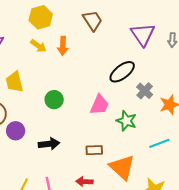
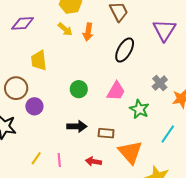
black ellipse: (122, 72) -> (125, 50), moved, turned -30
green circle: (54, 100) -> (79, 89), moved
cyan line: (159, 143) -> (168, 134), turned -42
black arrow: (49, 144) -> (77, 126), moved

